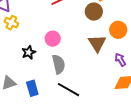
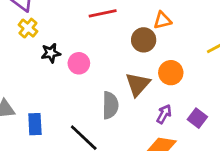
black star: (29, 52) -> (51, 53), moved
purple arrow: (120, 60) -> (164, 114), turned 48
gray semicircle: (59, 64) -> (110, 105), moved

